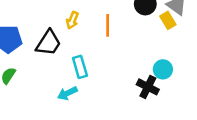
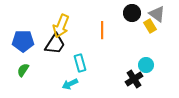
yellow arrow: (72, 20) -> (61, 26), moved, size x1.6
black cross: (148, 87) -> (134, 79), turned 30

